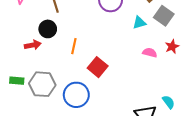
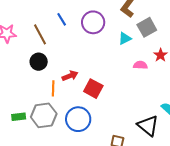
gray square: (164, 16) -> (147, 27), turned 36
red arrow: (33, 45) -> (70, 76), moved
orange line: (74, 46) -> (53, 88), moved

